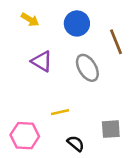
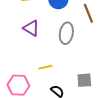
gray ellipse: (87, 68) -> (66, 33), turned 40

